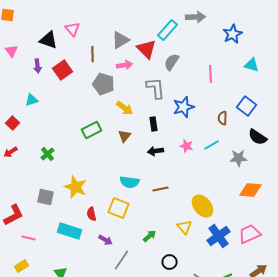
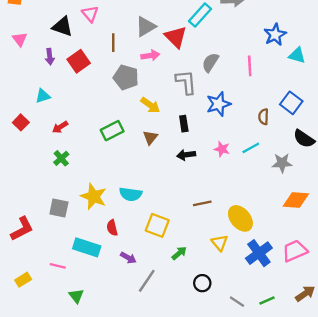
blue star: (232, 34) -> (275, 35), moved
gray semicircle: (172, 62) -> (210, 62), moved
red arrow: (10, 152) -> (60, 127), moved
cyan semicircle: (130, 182) -> (131, 194), moved
brown line: (160, 189) -> (202, 203), moved
yellow square: (118, 208) -> (157, 225), moved
pink line: (28, 238) -> (58, 266), moved
yellow rectangle: (22, 266) -> (23, 280), moved

